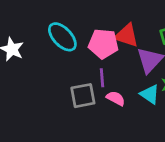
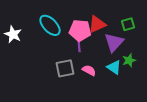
red triangle: (127, 35) -> (97, 24), turned -42
purple line: (102, 78) -> (79, 45), moved

